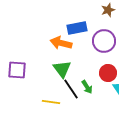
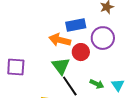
red circle: (108, 73) -> (81, 52), moved
green arrow: (87, 87) -> (97, 84), moved, turned -32

